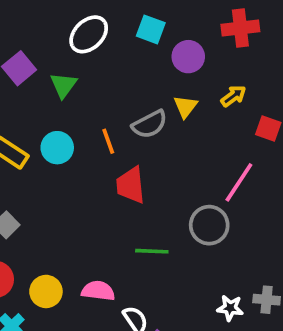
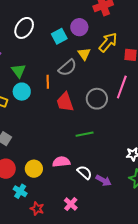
cyan square: (151, 29) -> (59, 36), moved, turned -35
green triangle: (63, 85) -> (19, 71), moved
yellow arrow: (233, 96) -> (108, 42), size x1.5
orange line: (108, 141) -> (48, 82), turned 32
gray circle: (209, 225) -> (97, 99), moved

